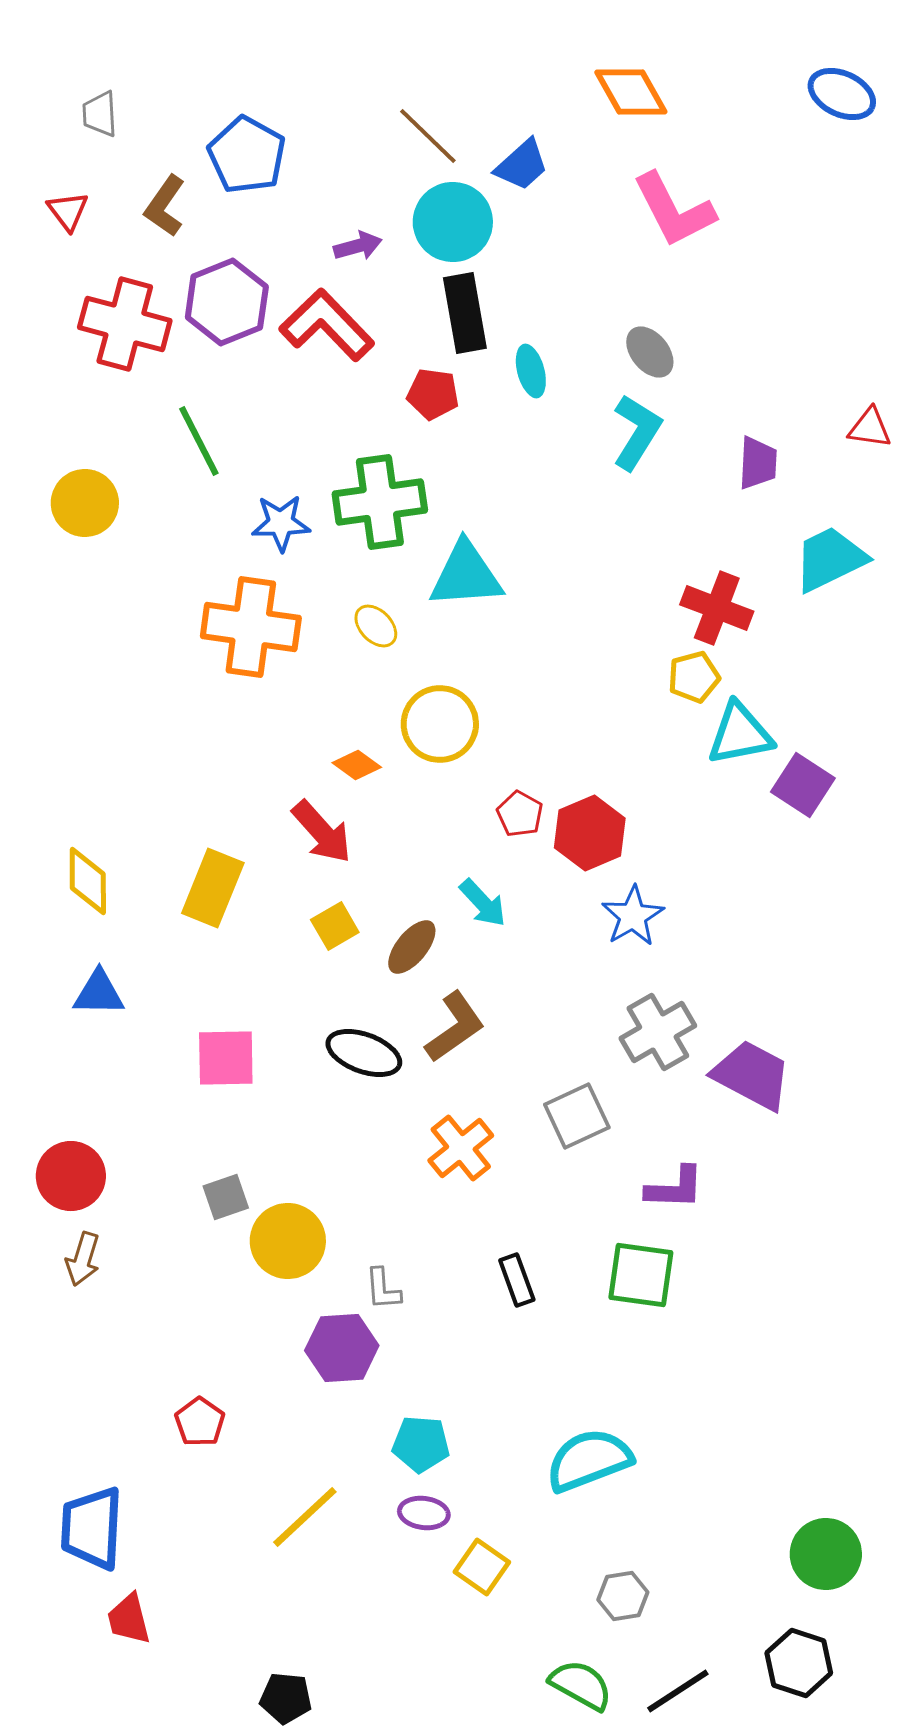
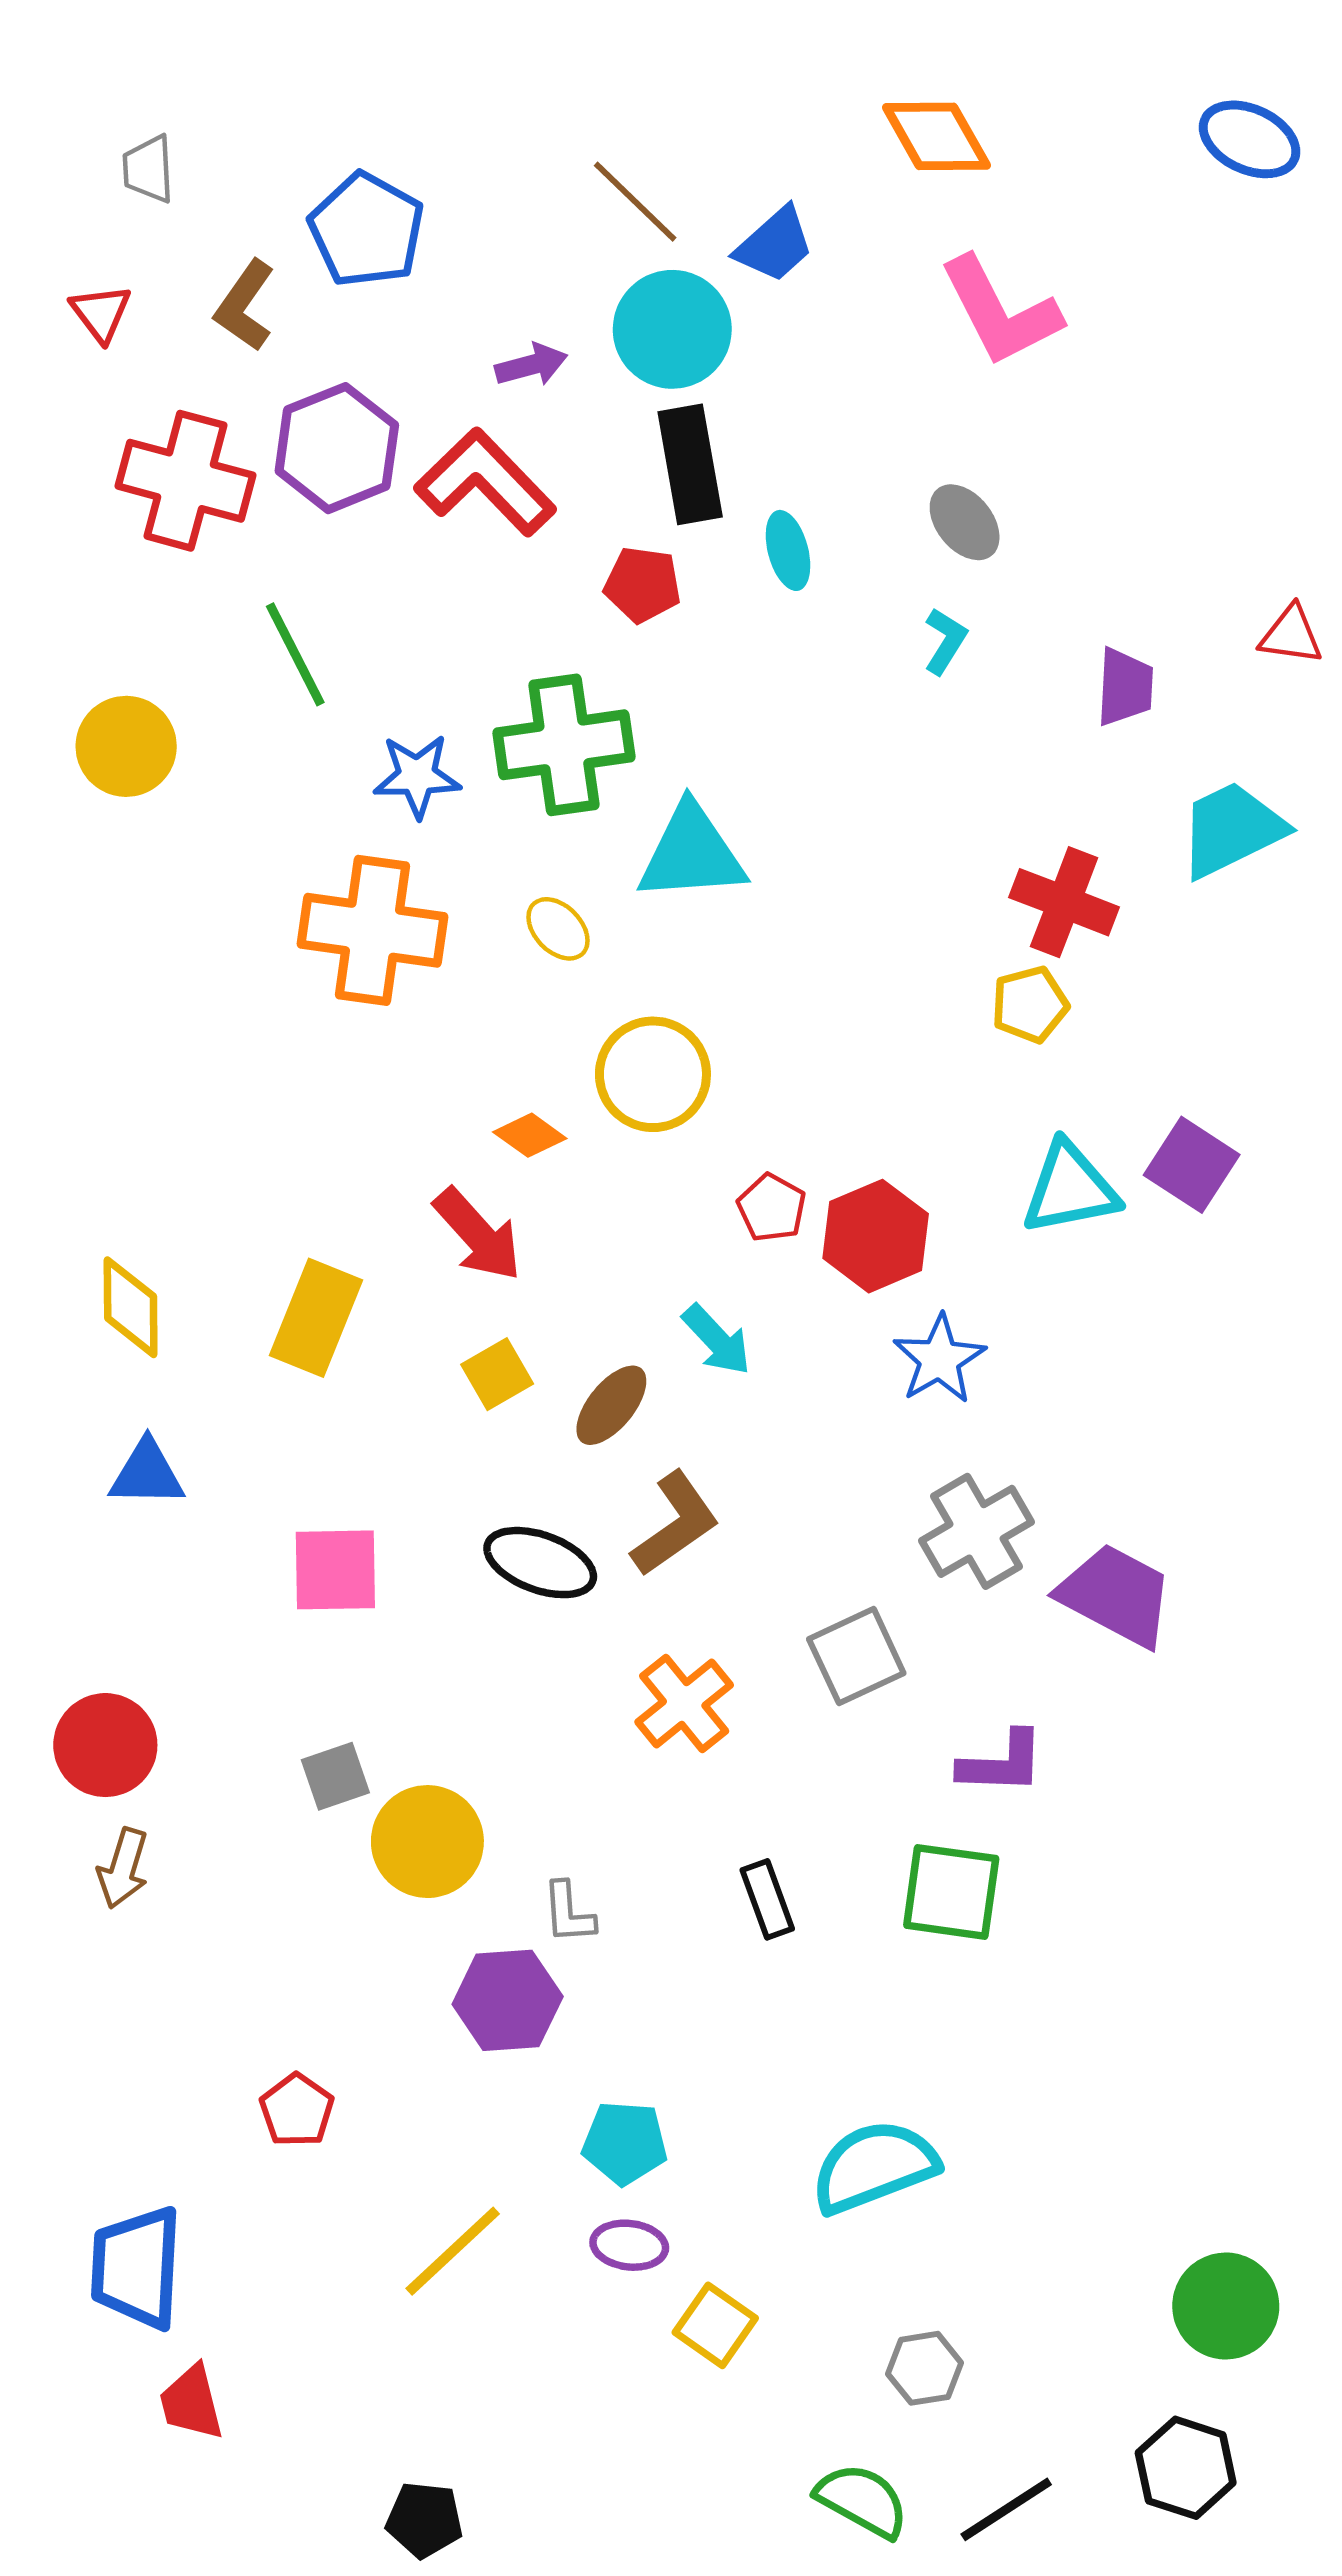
cyan L-shape: (637, 432) -> (945, 641), size x0.6
cyan triangle: (740, 734) -> (1070, 1189), moved

